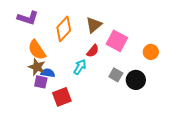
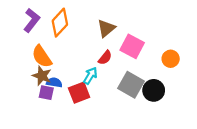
purple L-shape: (28, 18) -> (32, 20), turned -70
orange diamond: (64, 29) -> (60, 23), moved
gray square: (116, 75) -> (131, 85), size x1.6
red square: (62, 97) -> (79, 93), moved

